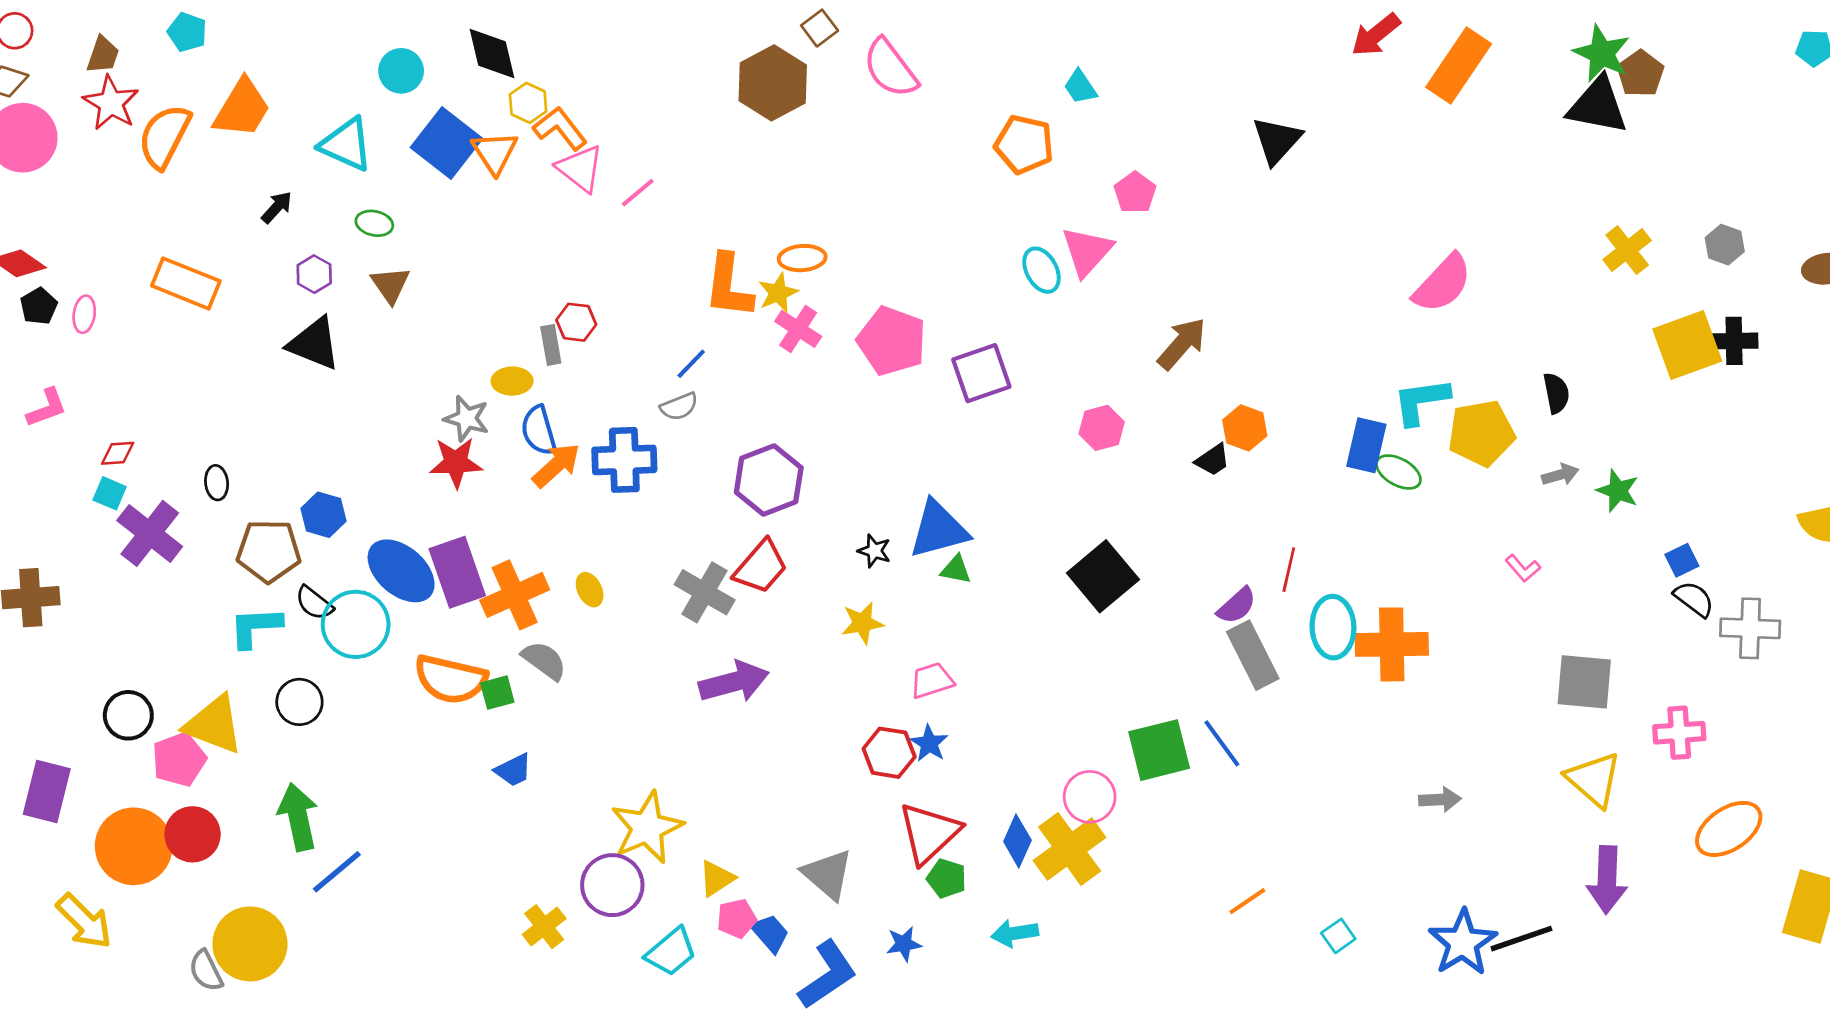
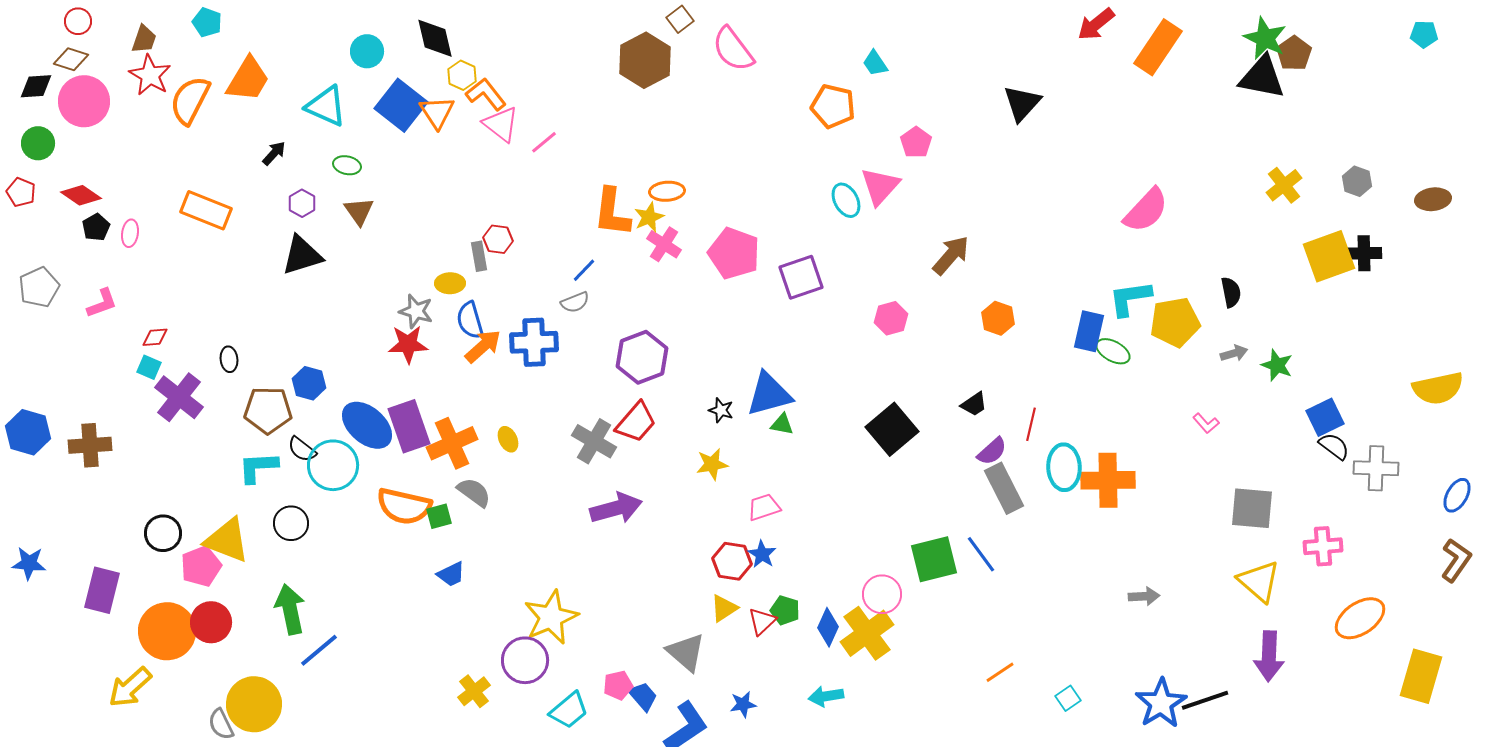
black triangle: (314, 344) -> (302, 255), turned -39
black trapezoid: (1213, 460) -> (974, 404), moved
blue square: (1682, 560) -> (1325, 417), size x1.5
red triangle: (929, 833) -> (762, 621), size x0.6
yellow triangle: (717, 878) -> (724, 608), moved
green pentagon: (947, 878) -> (785, 610), moved
yellow arrow: (84, 921) -> (130, 687), turned 93

